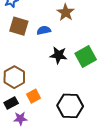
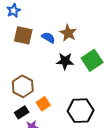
brown star: (66, 12) -> (68, 33), moved
blue semicircle: (44, 30) -> (48, 38), turned 48

